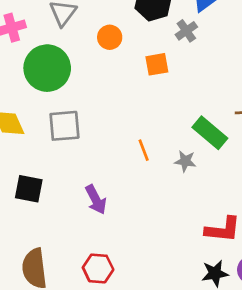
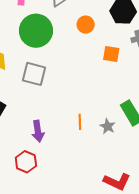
orange line: (144, 150) -> (80, 122), moved
red hexagon: (98, 268) -> (26, 162), moved

